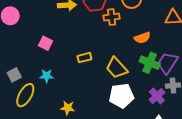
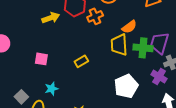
yellow trapezoid: (117, 68) -> (119, 45), moved, turned 55

